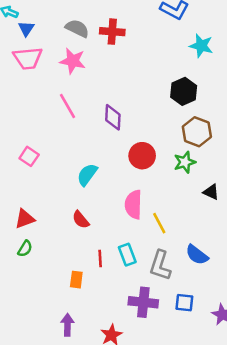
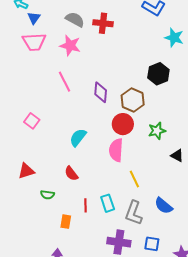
brown hexagon: (197, 132) -> (133, 100), moved
pink semicircle: (133, 205) -> (116, 150), moved
green semicircle: (25, 249) -> (47, 195), moved, turned 64

